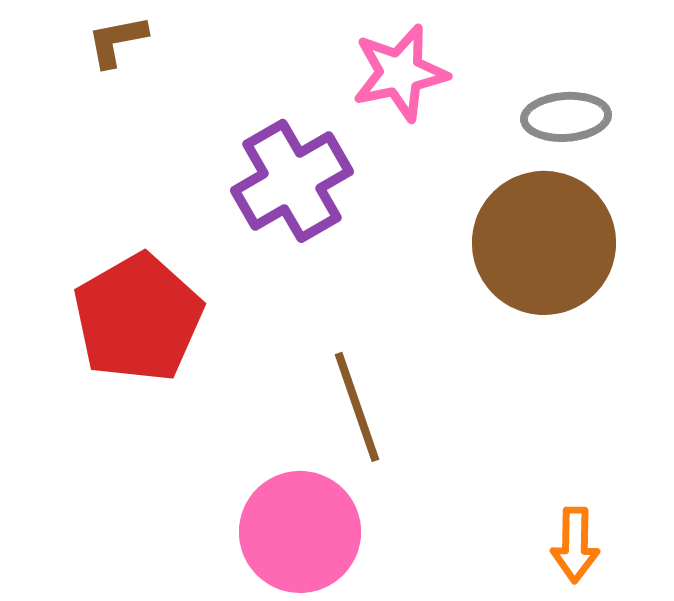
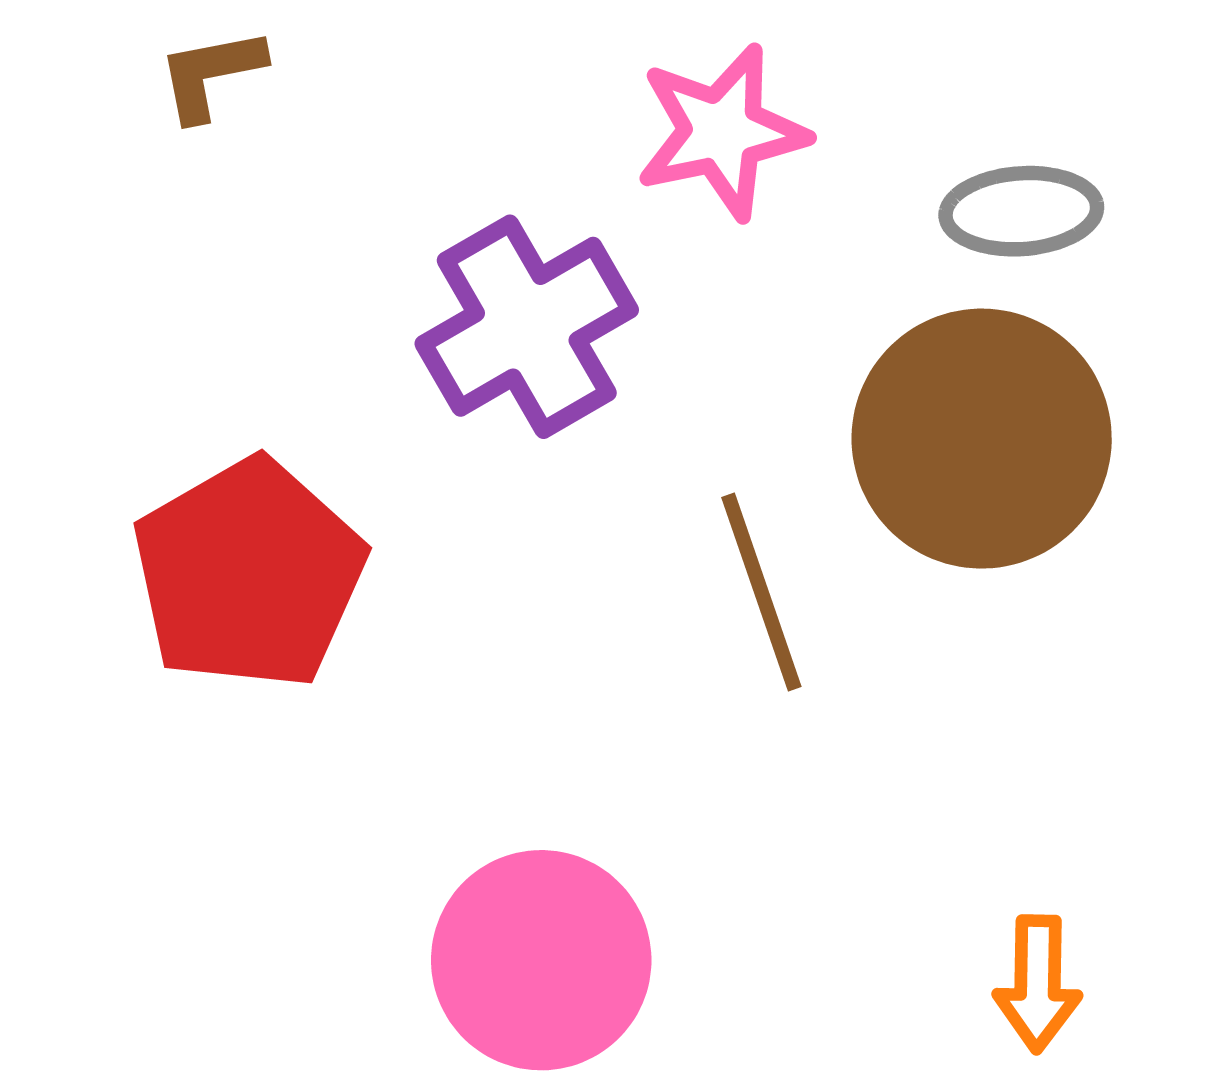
brown line: (357, 407) -> (761, 592), moved

